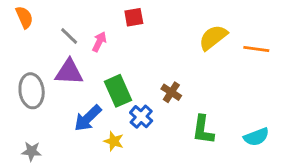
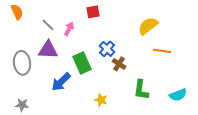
orange line: (256, 49) -> (162, 51), moved
blue cross: (141, 117) -> (107, 49), moved
yellow star: (114, 141) -> (101, 100), moved

